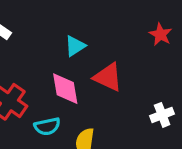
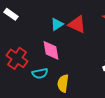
red triangle: (108, 77) -> (77, 24), moved

